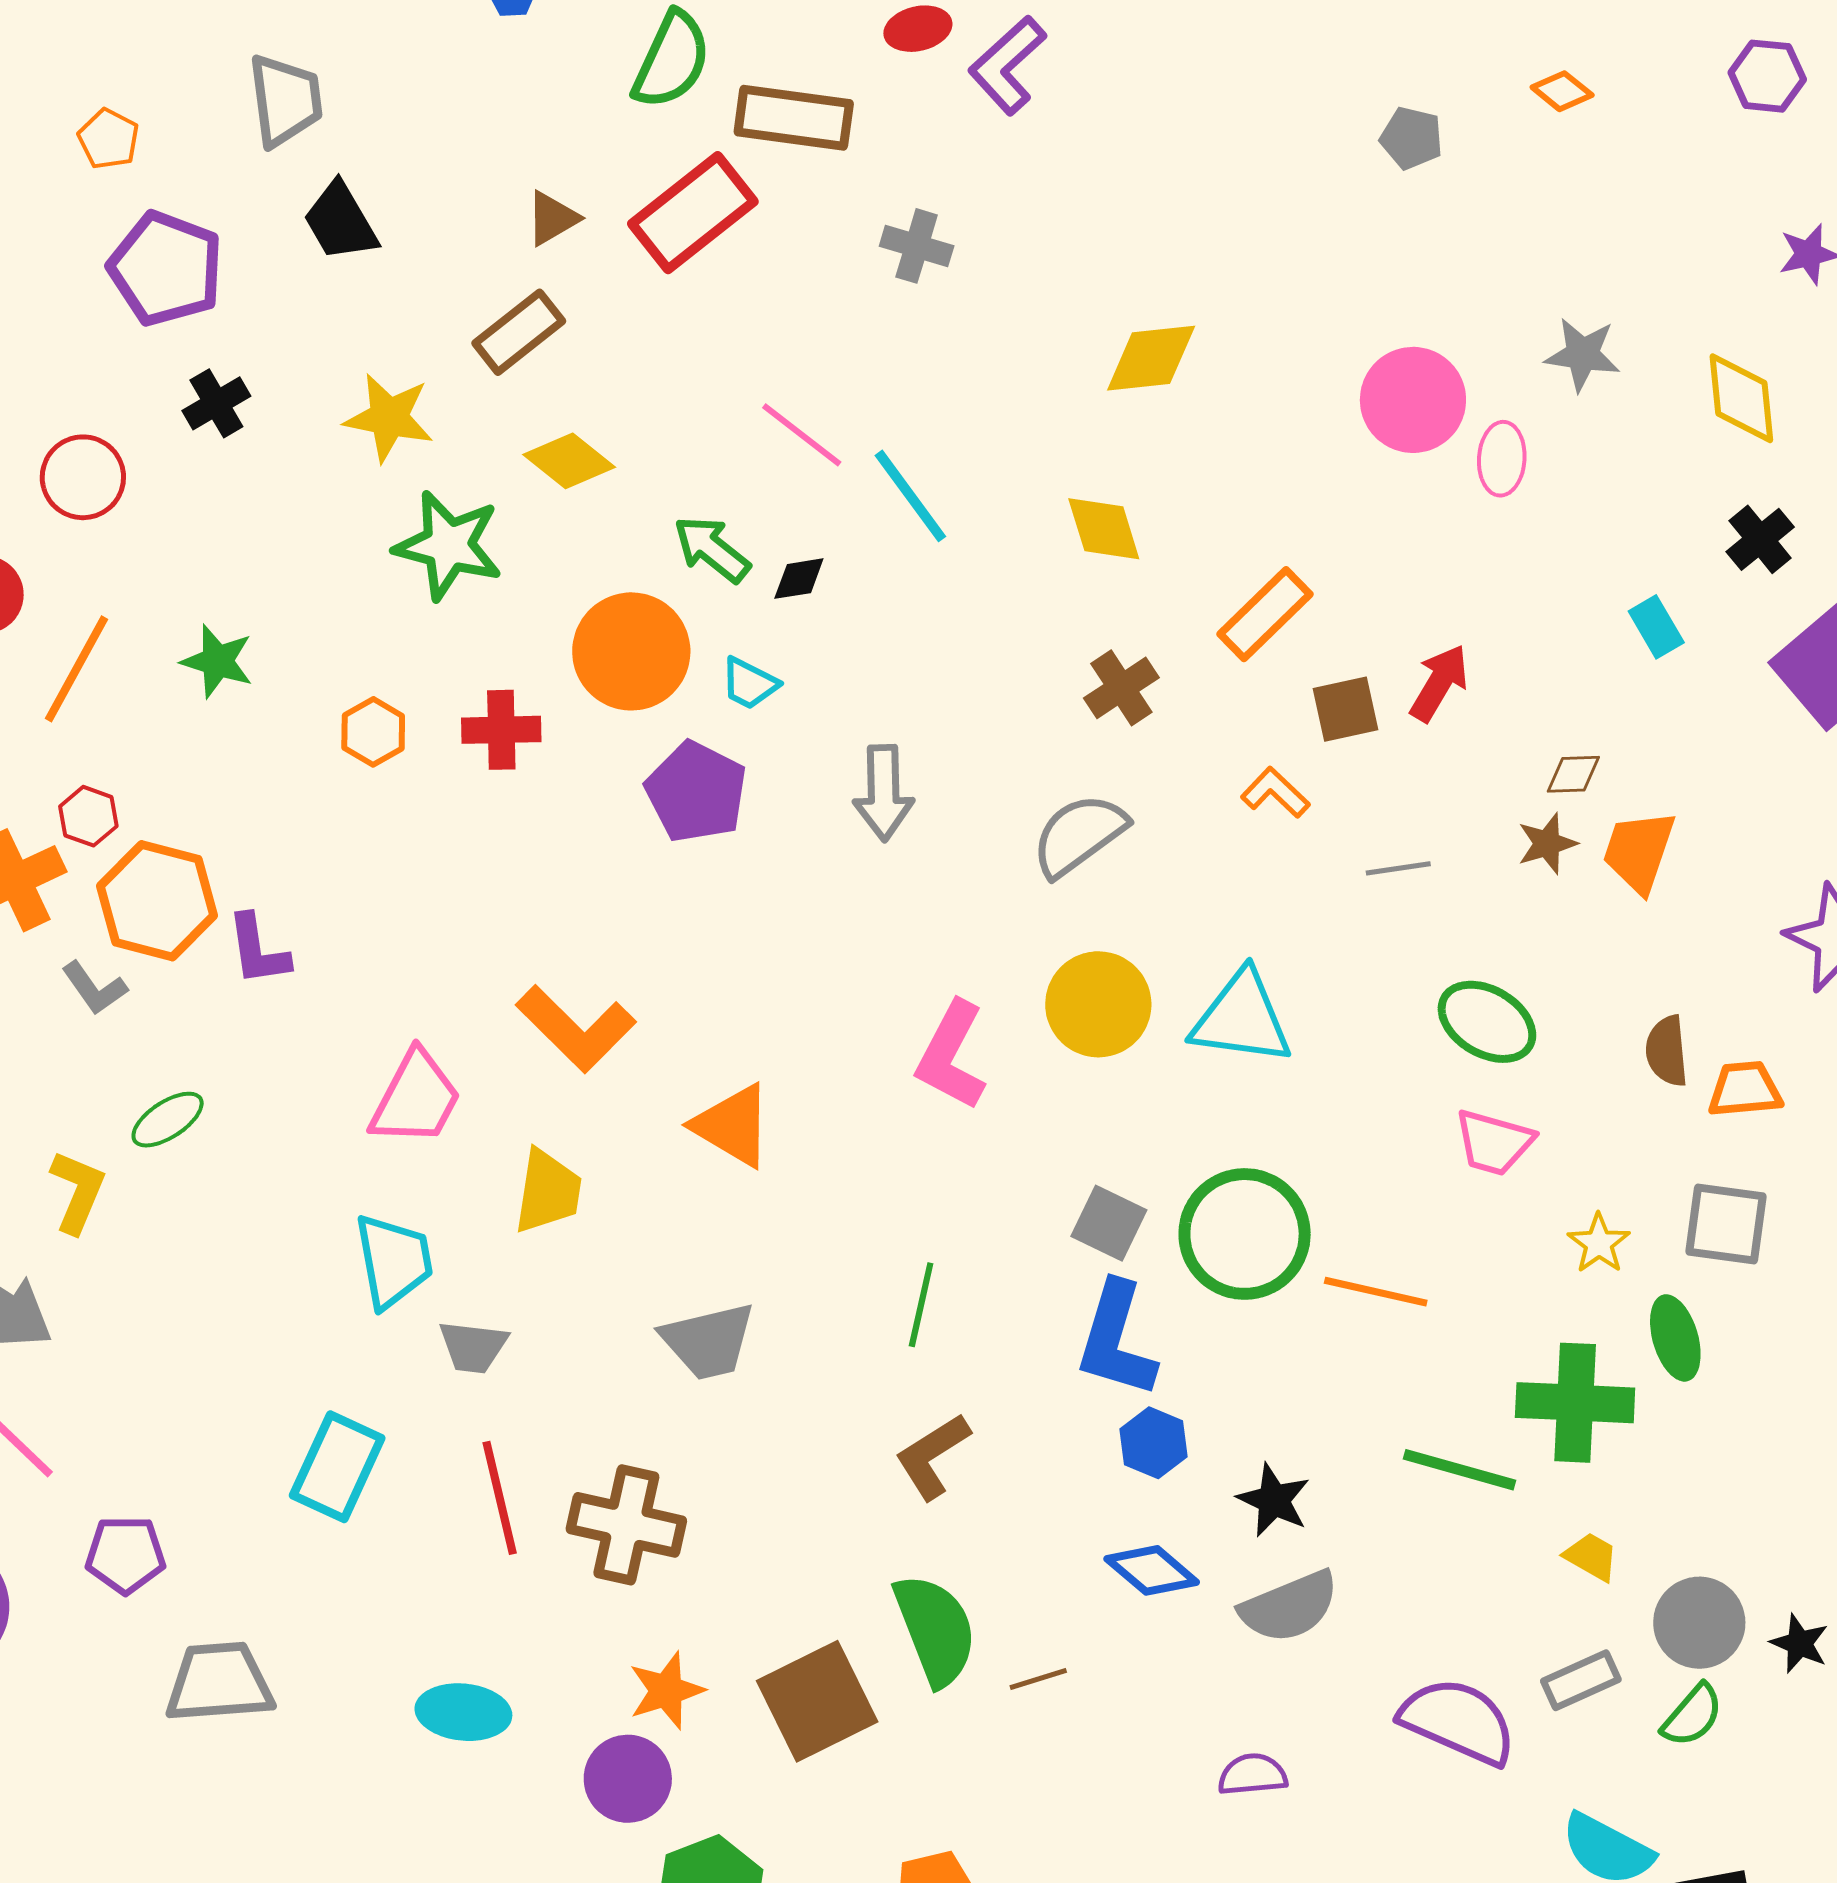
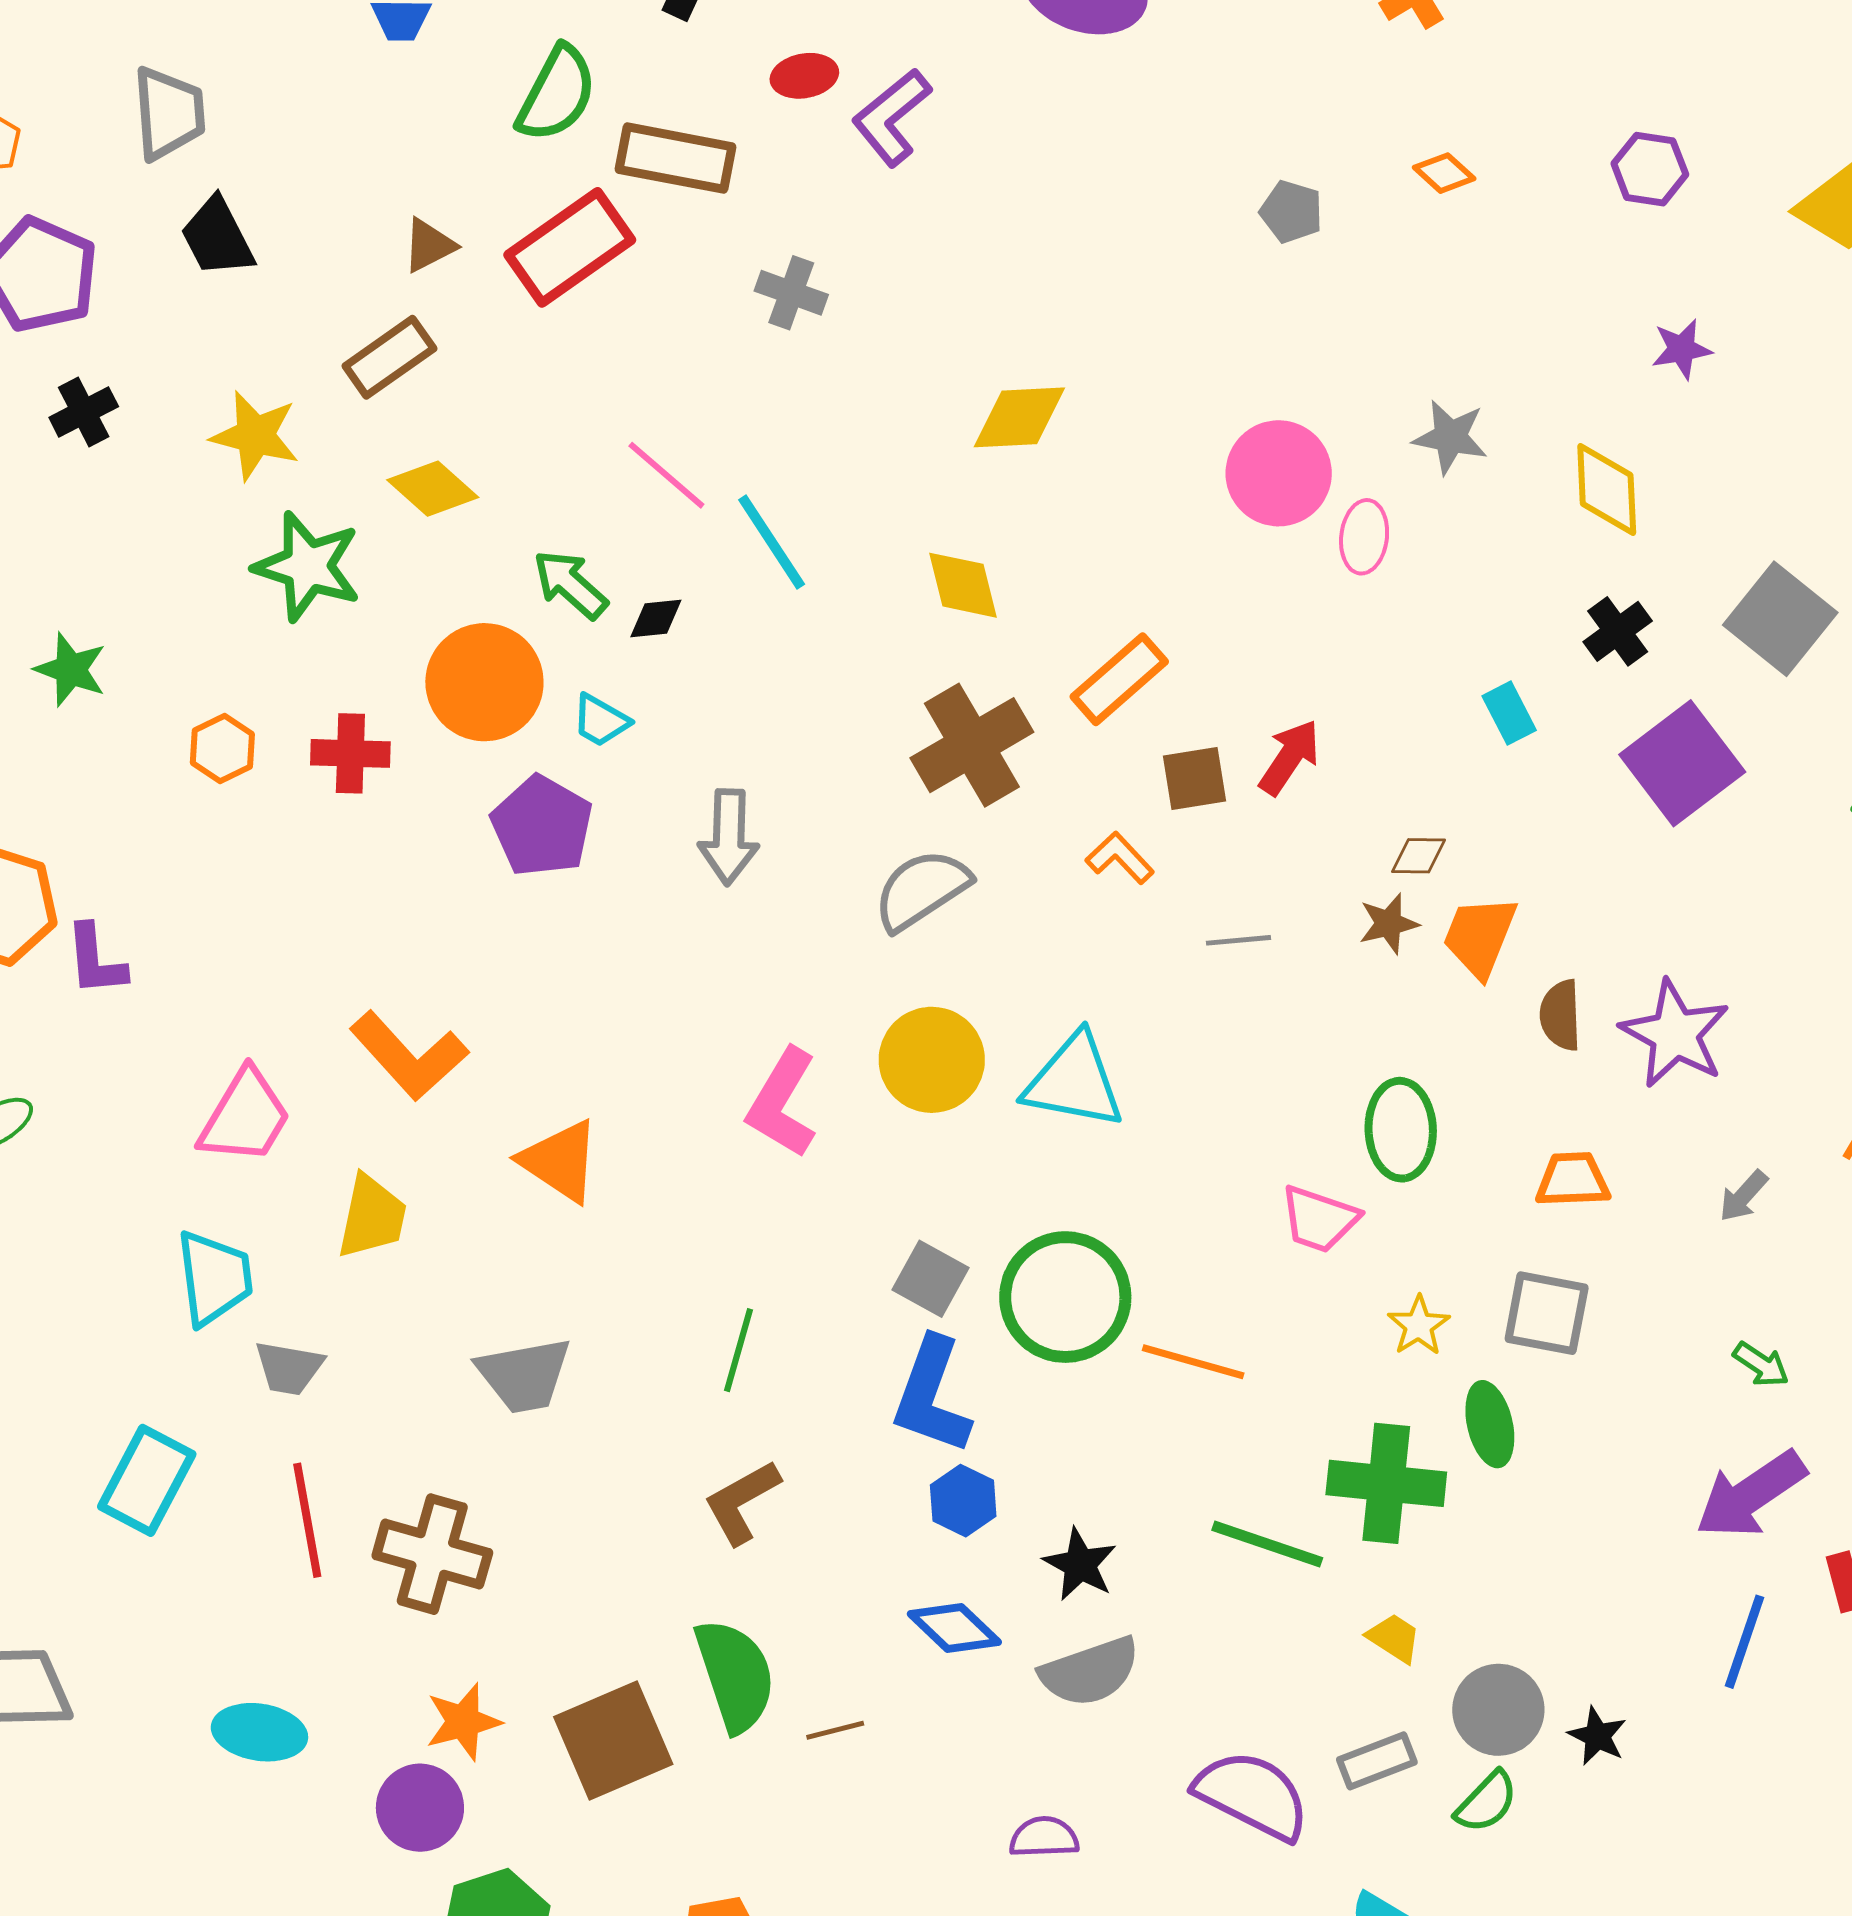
brown cross: (1121, 688) -> (972, 745), size x1.6
green ellipse: (1487, 1022) -> (1401, 1130), moved, turned 54
brown semicircle: (1667, 1051) -> (1561, 1015), moved

